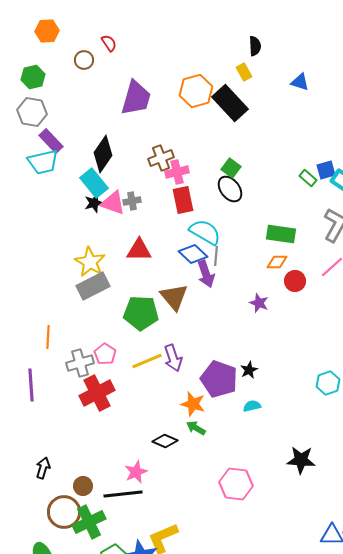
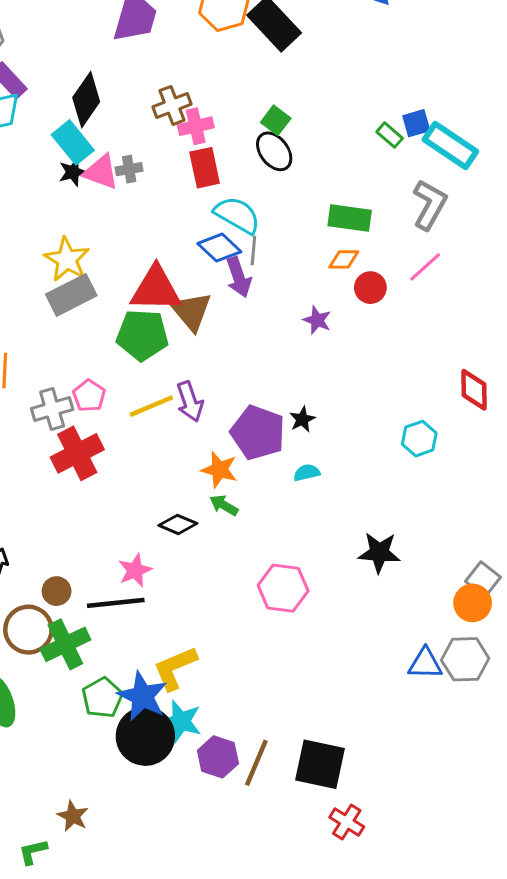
red triangle: (139, 250) -> (156, 289), moved, size x1.4

